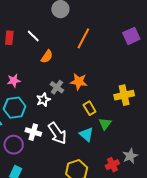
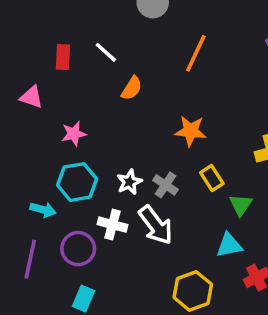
gray cross: (57, 87) -> (165, 185), moved
white star: (43, 100) -> (129, 182), moved
cyan triangle: (86, 134) -> (229, 245), moved, turned -49

